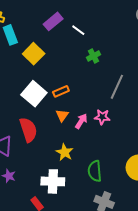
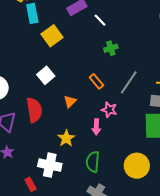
orange rectangle: (61, 91) -> (96, 81), moved, turned 63
white square: (34, 94) -> (46, 75), size x0.7
pink arrow: (81, 121) -> (96, 127), moved, turned 140

